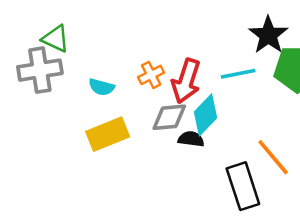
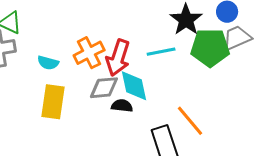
orange cross: (151, 75) -> (89, 53), size x1.4
cyan diamond: (205, 115) -> (134, 86), turned -56
yellow rectangle: (108, 134) -> (53, 102), turned -60

